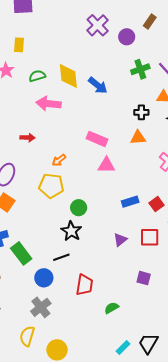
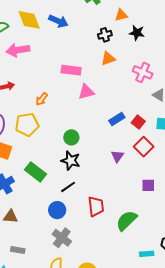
yellow pentagon: (51, 186) -> (27, 125), moved
red square: (157, 204) -> (138, 122), moved
red square: (150, 237) -> (144, 147), turned -30
green rectangle: (21, 253) -> (35, 172), moved
green semicircle: (112, 308) -> (126, 221), size x1.6
cyan rectangle: (123, 347) -> (147, 254), turned 56

